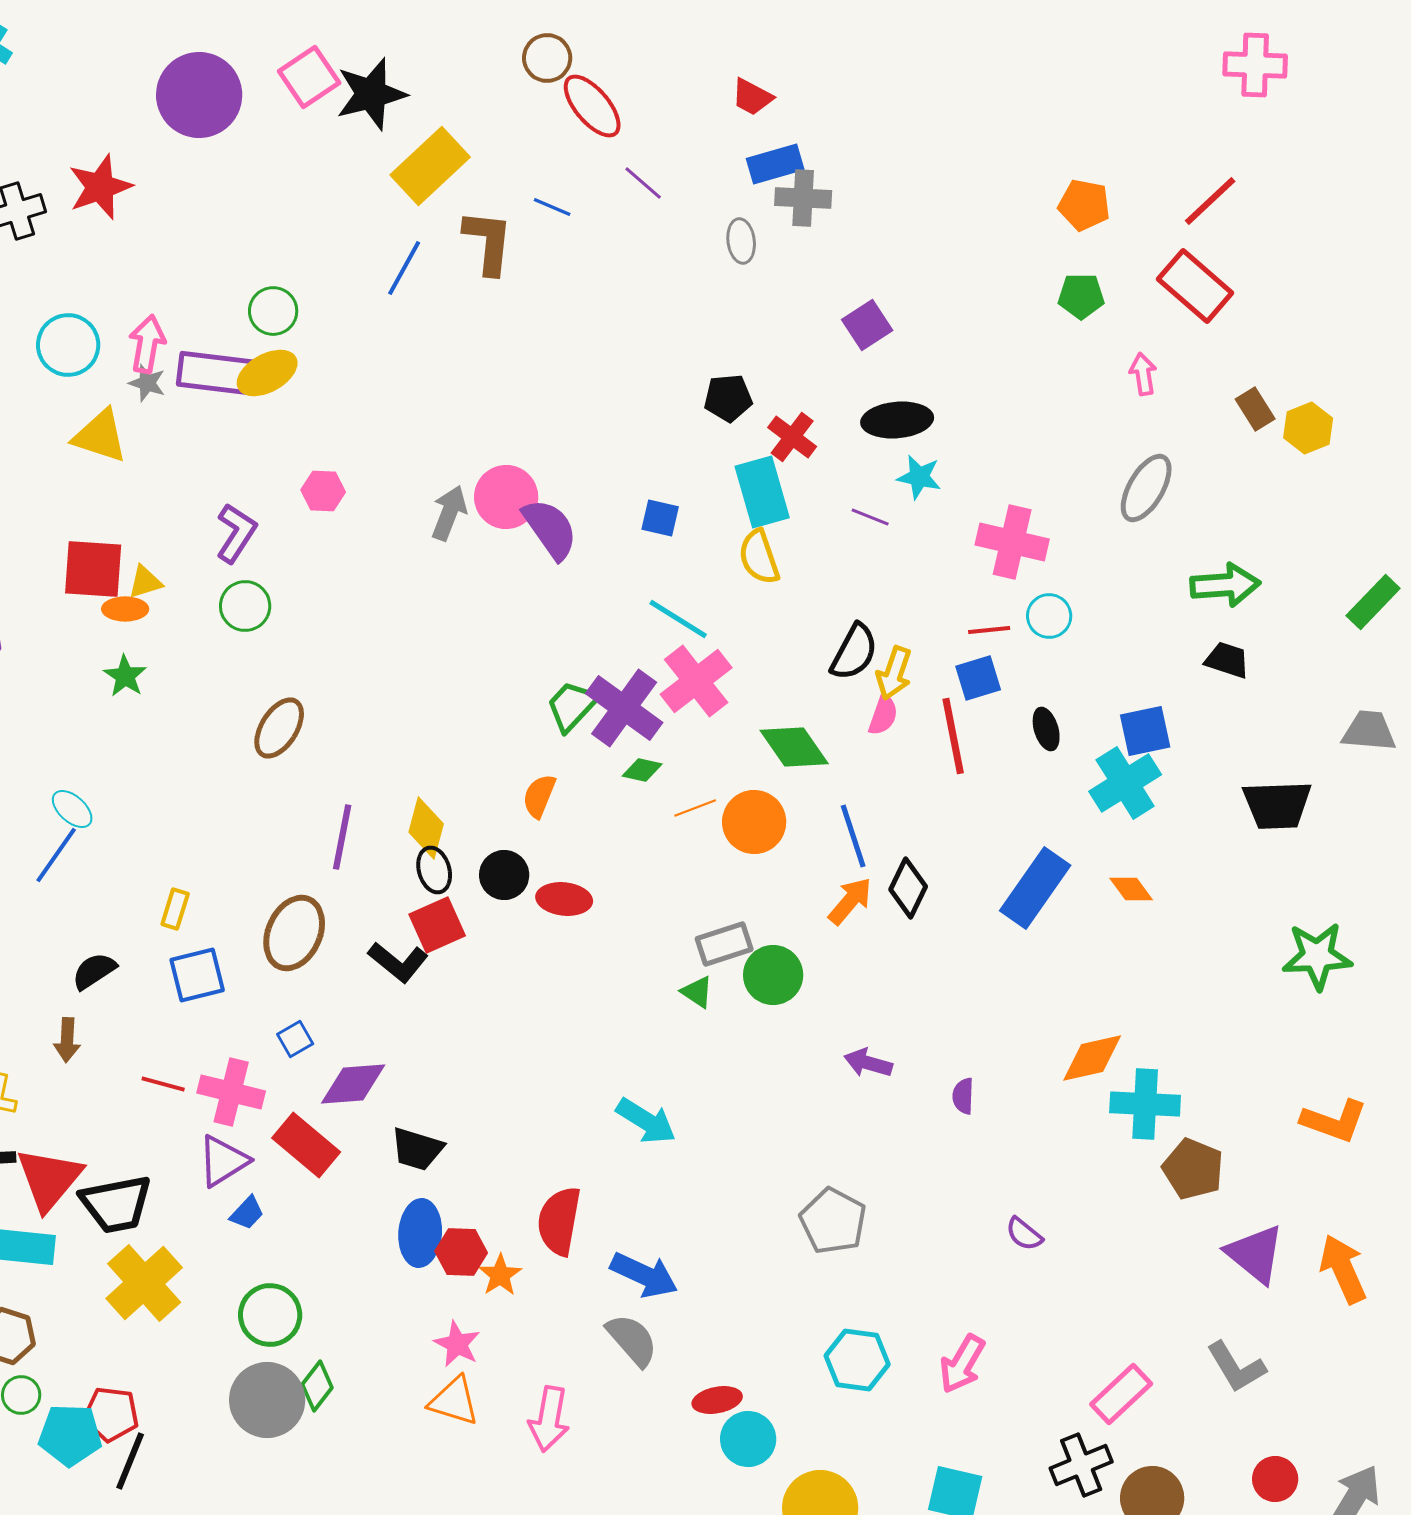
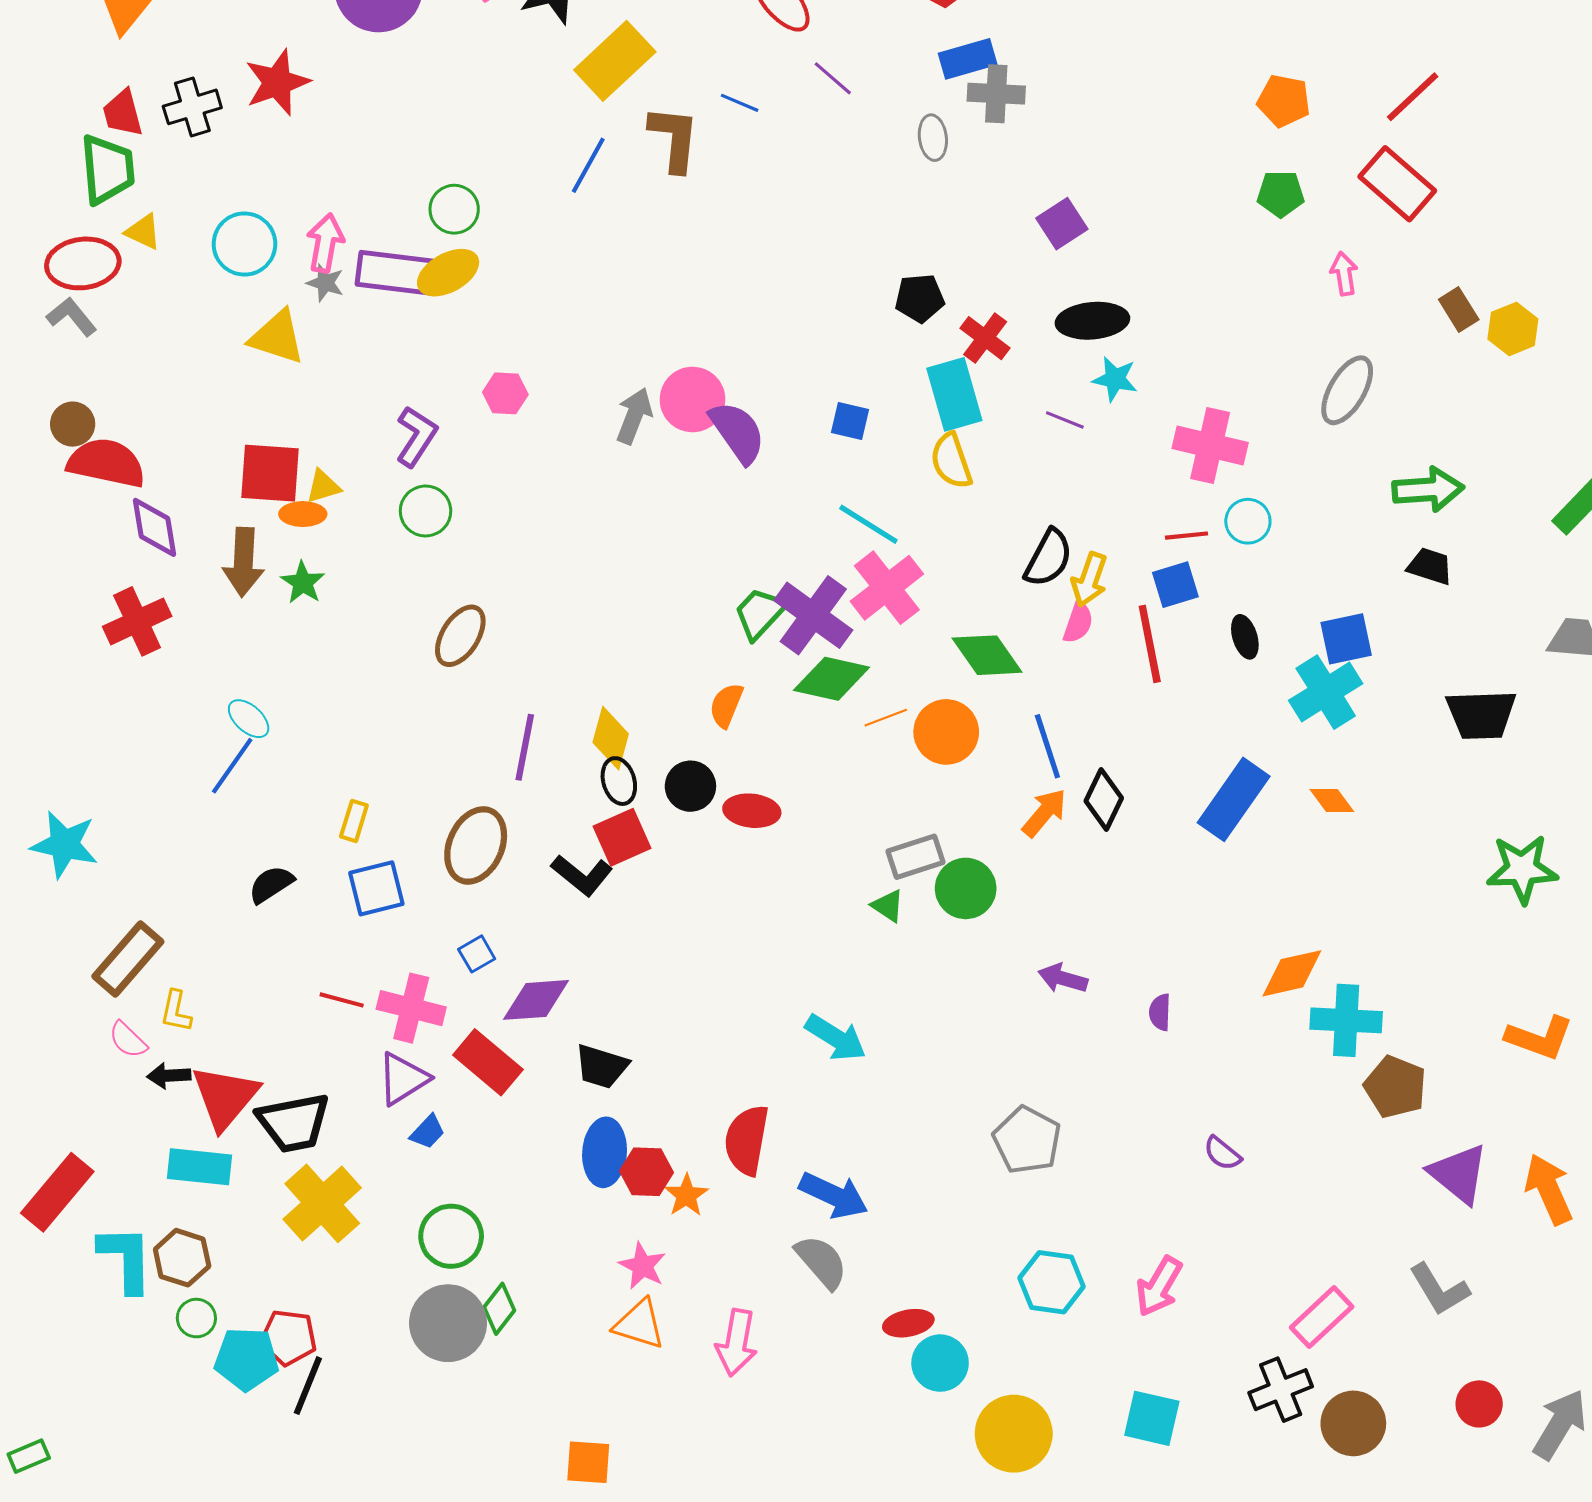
green diamond: (642, 770) -> (832, 679), size x1.8
brown arrow: (67, 1040) -> (243, 562), moved, size x1.5

